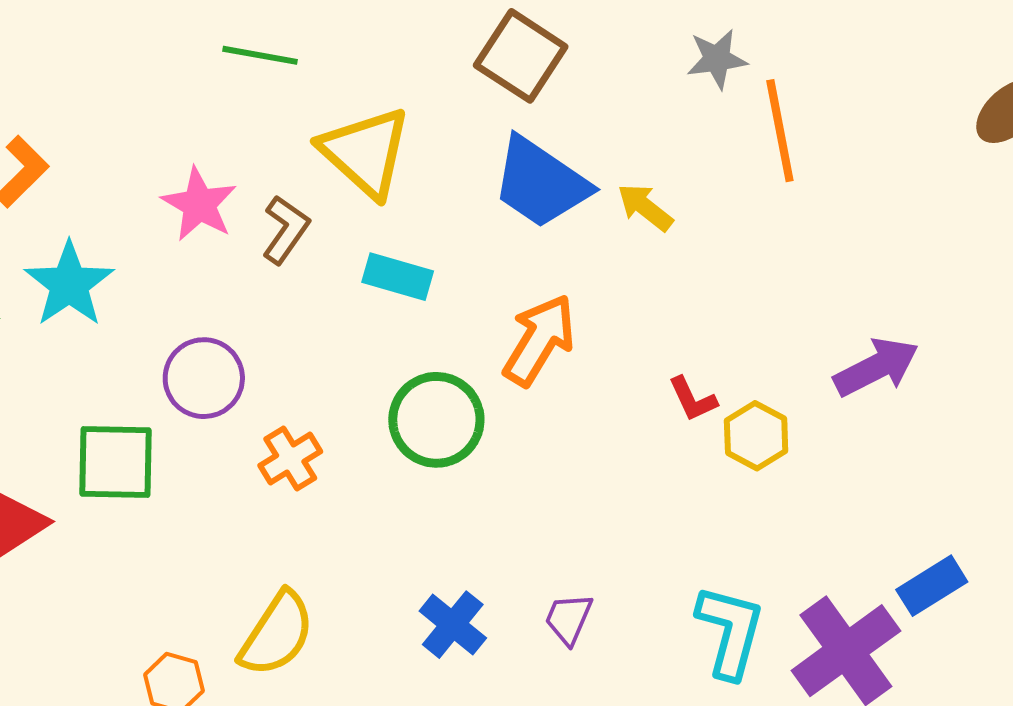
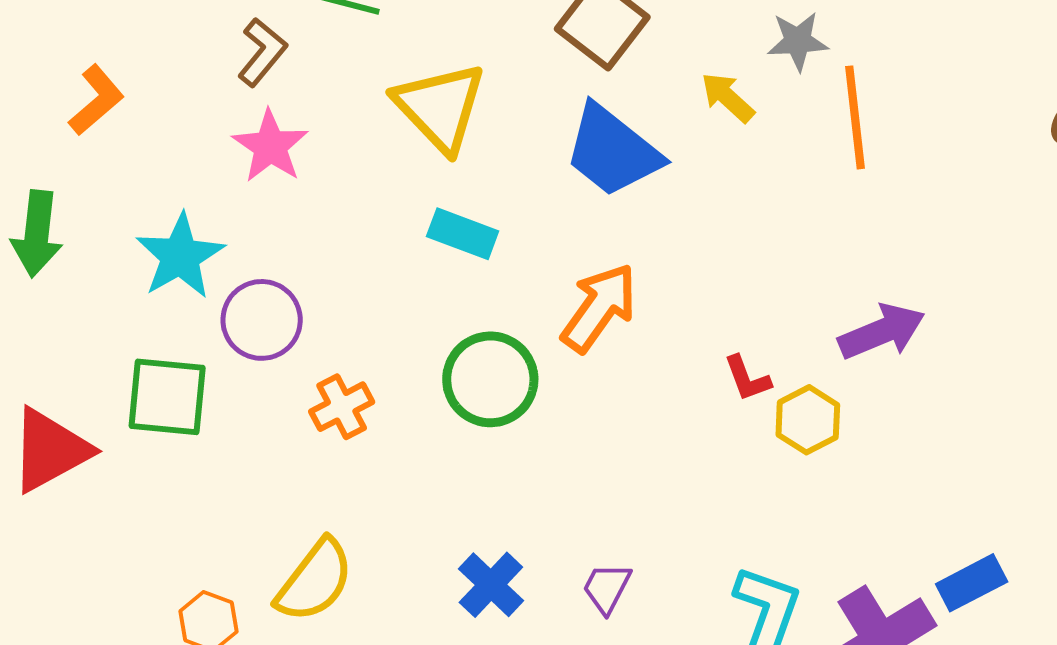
yellow arrow: (645, 207) -> (728, 97), moved
brown L-shape: (286, 230) -> (262, 52), moved
cyan star: (69, 284) -> (180, 256), moved
purple arrow: (876, 367) -> (882, 332), moved

